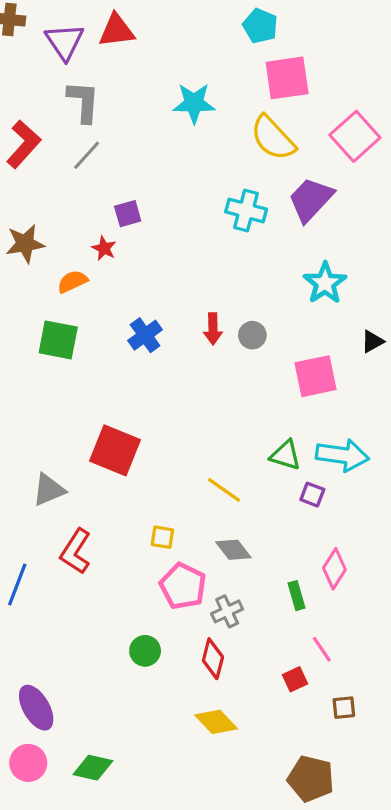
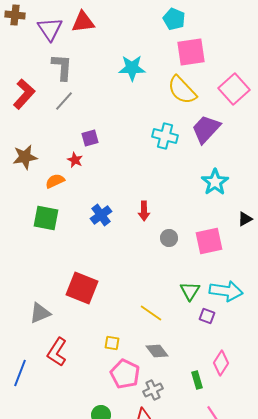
gray circle: (252, 335) -> (169, 238), moved
green triangle: (286, 455) -> (190, 291), turned 45

